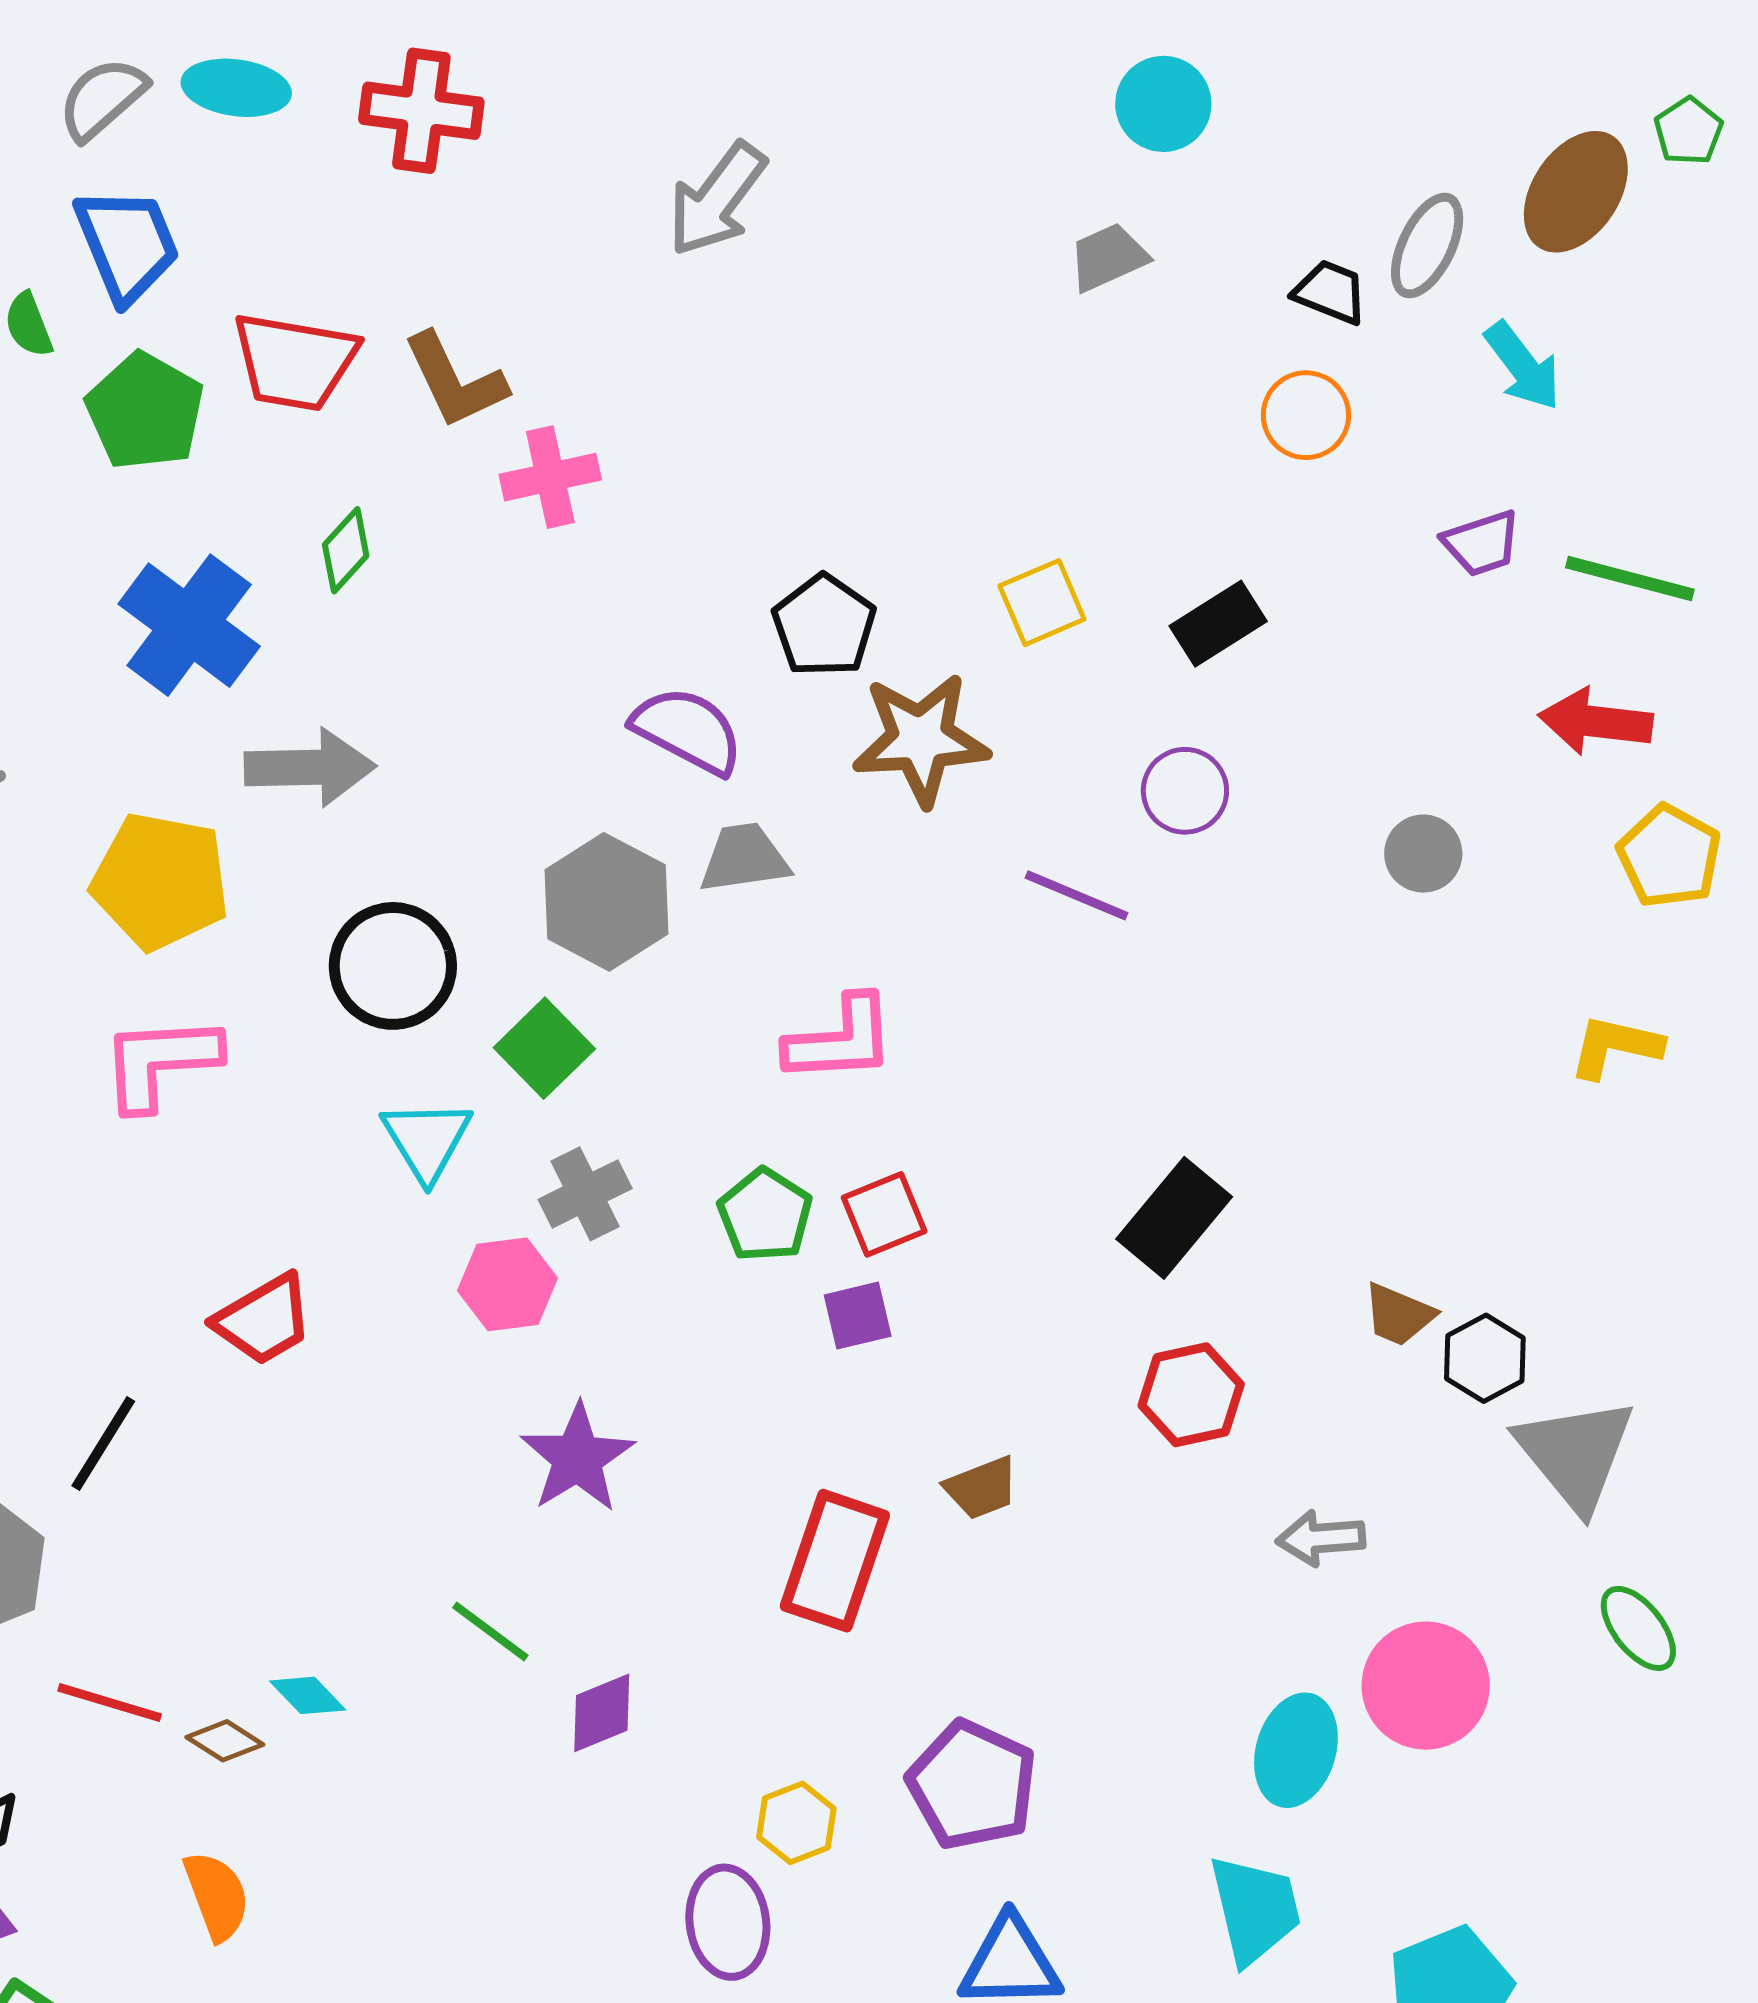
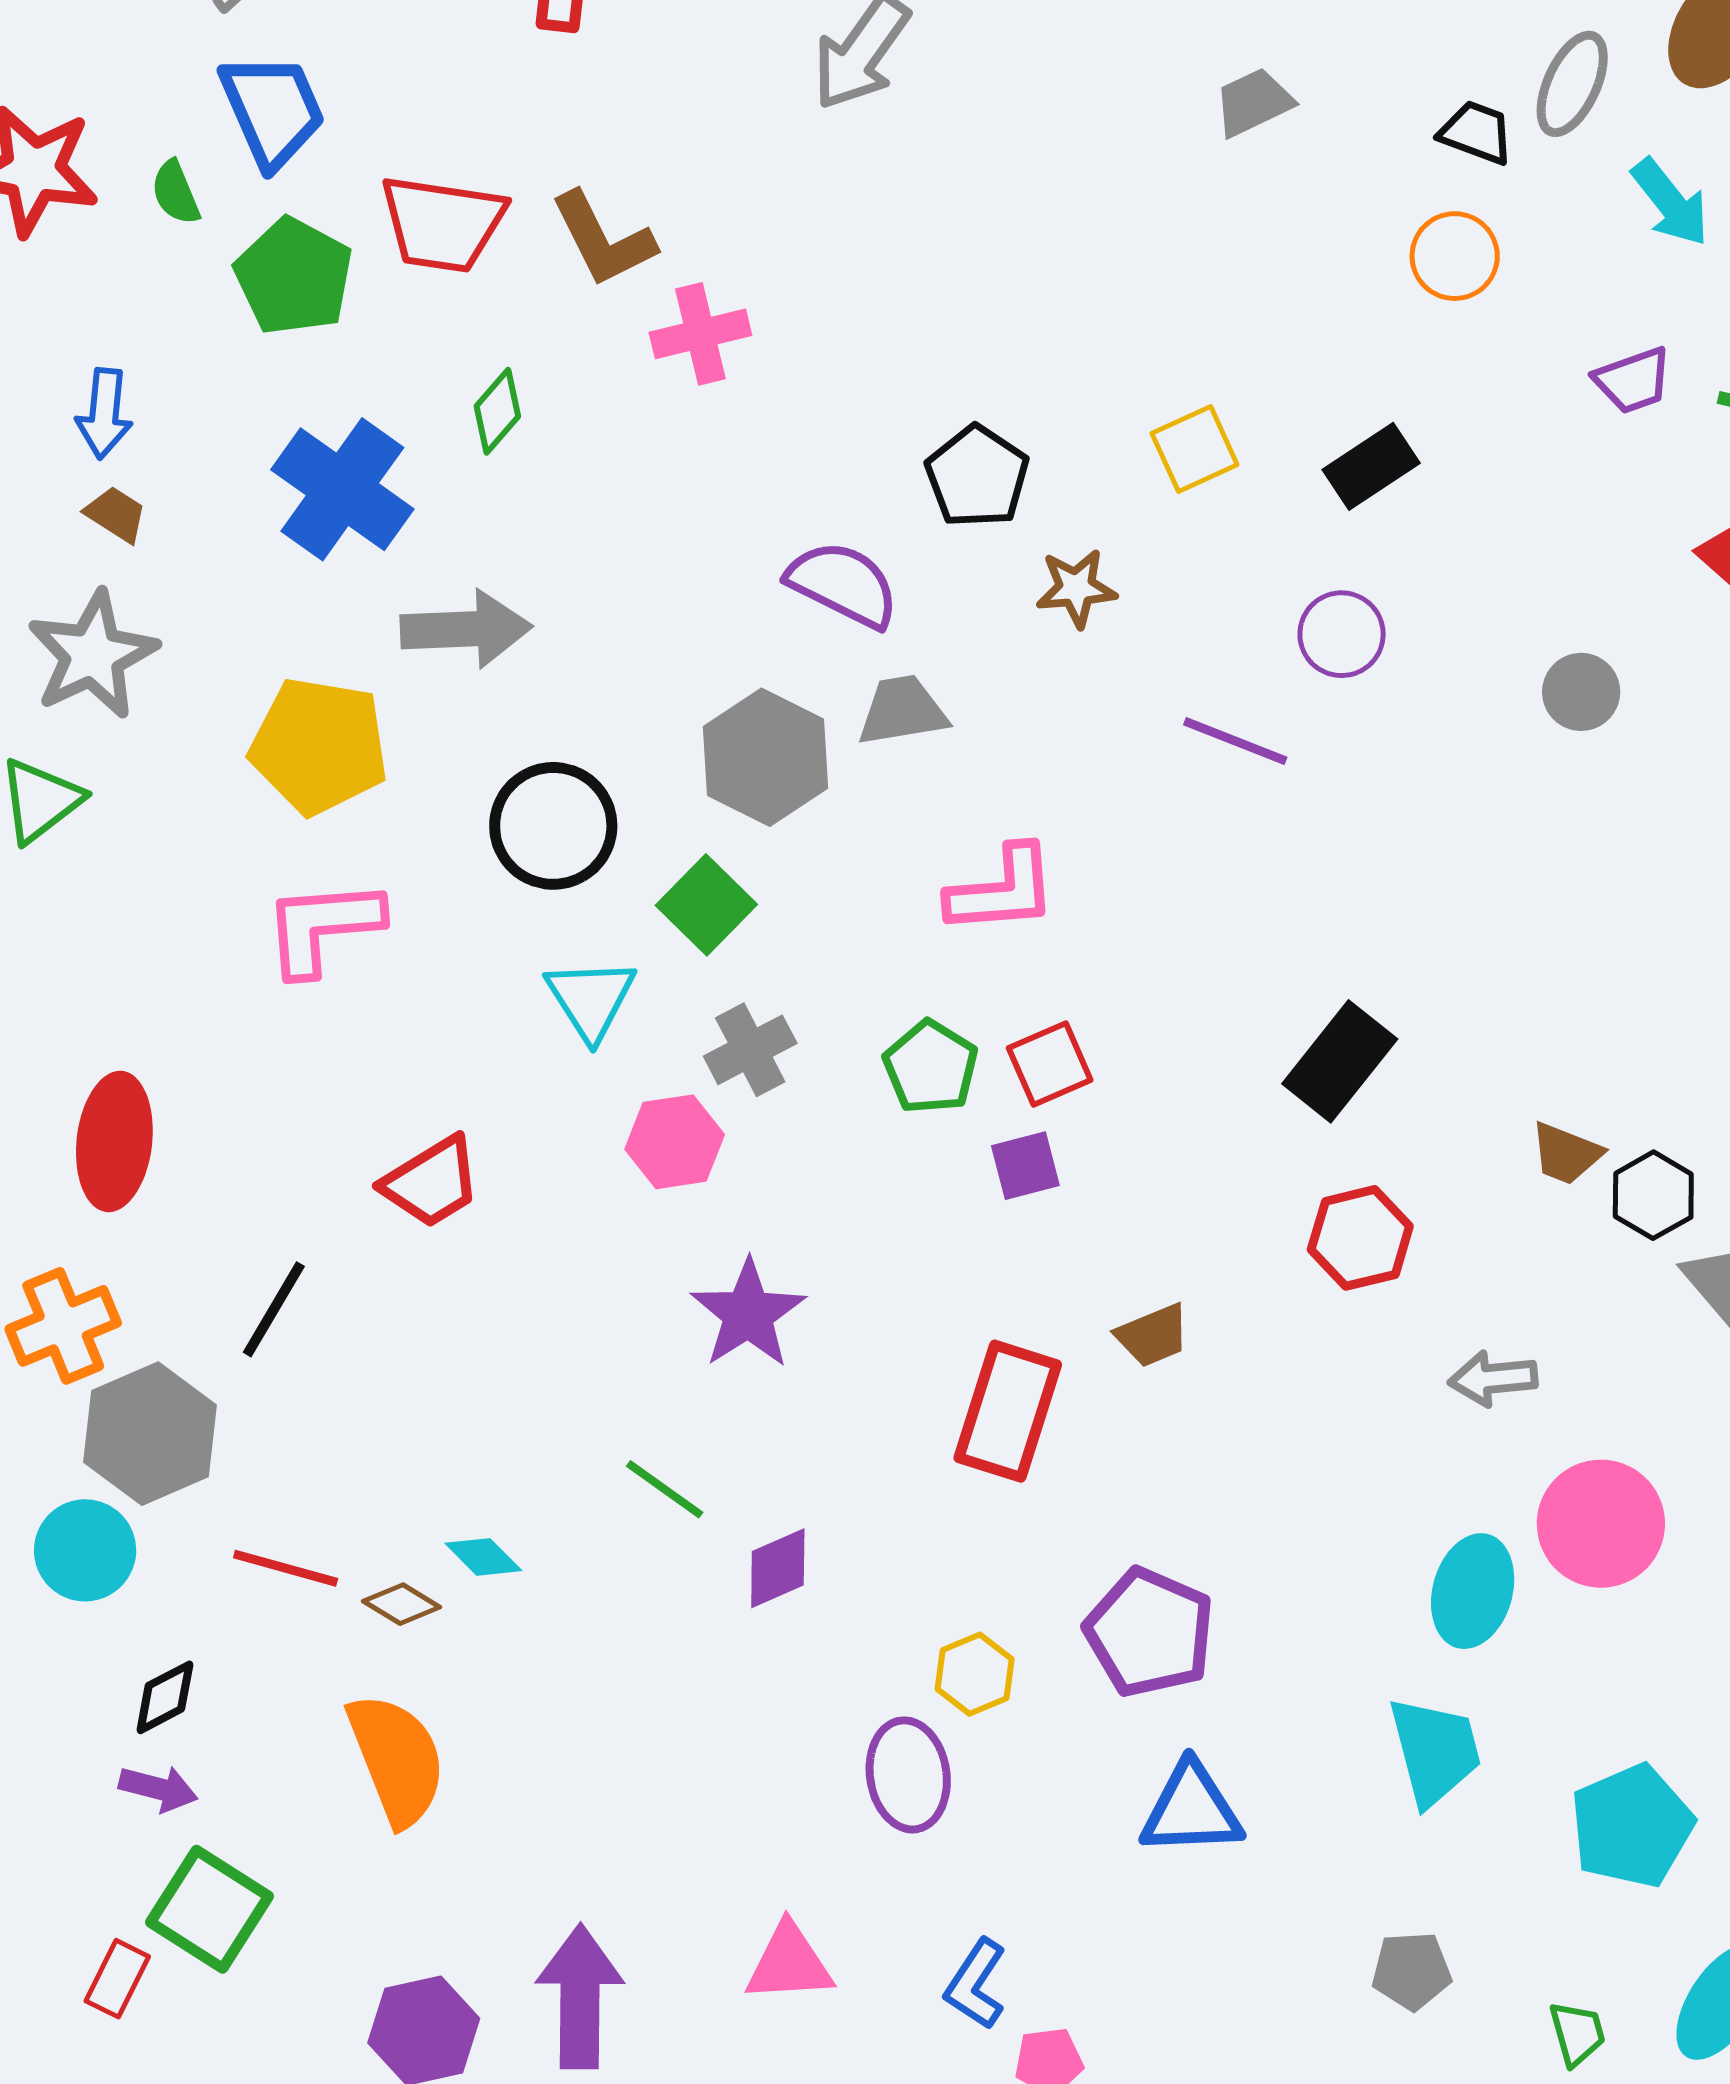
brown star: (921, 739) -> (1076, 588), size x0.6
orange semicircle: (217, 1896) -> (397, 1759), size x1.5

